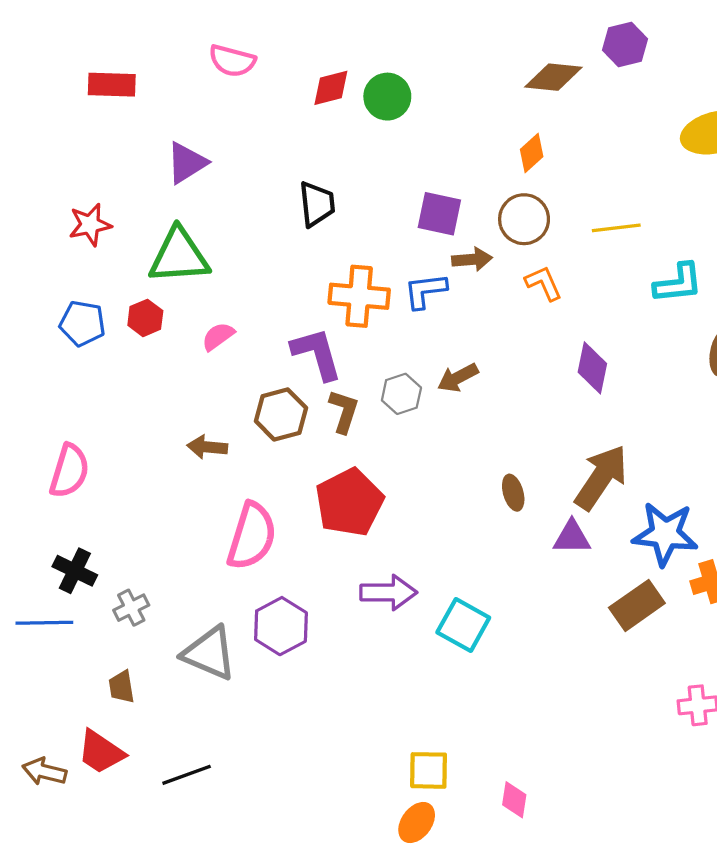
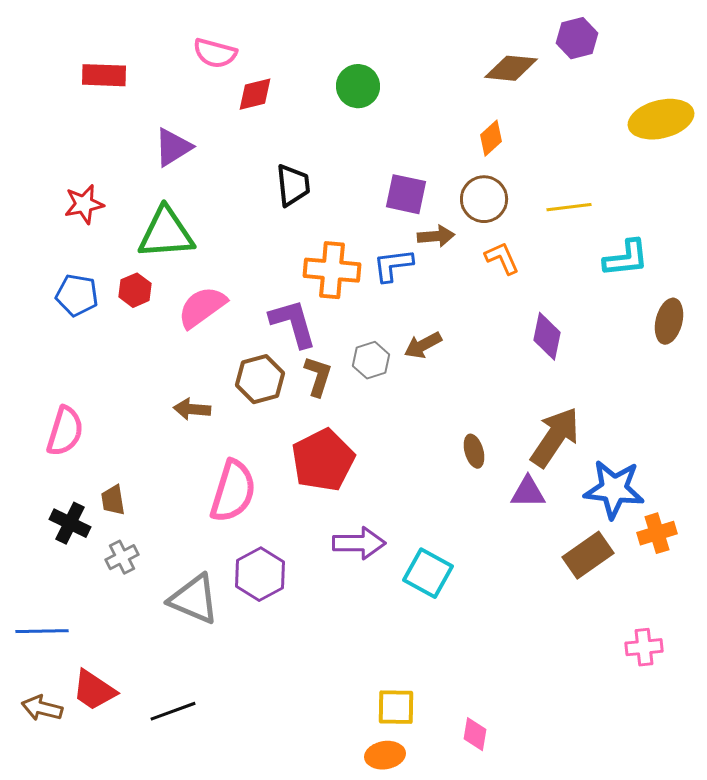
red diamond: (331, 88) -> (255, 94), moved
pink semicircle: (218, 336) -> (202, 307), size x1.6
blue line: (44, 623) -> (42, 631), moved
brown trapezoid: (121, 687) -> (113, 500), moved
orange ellipse: (417, 823) -> (385, 755), turned 45

